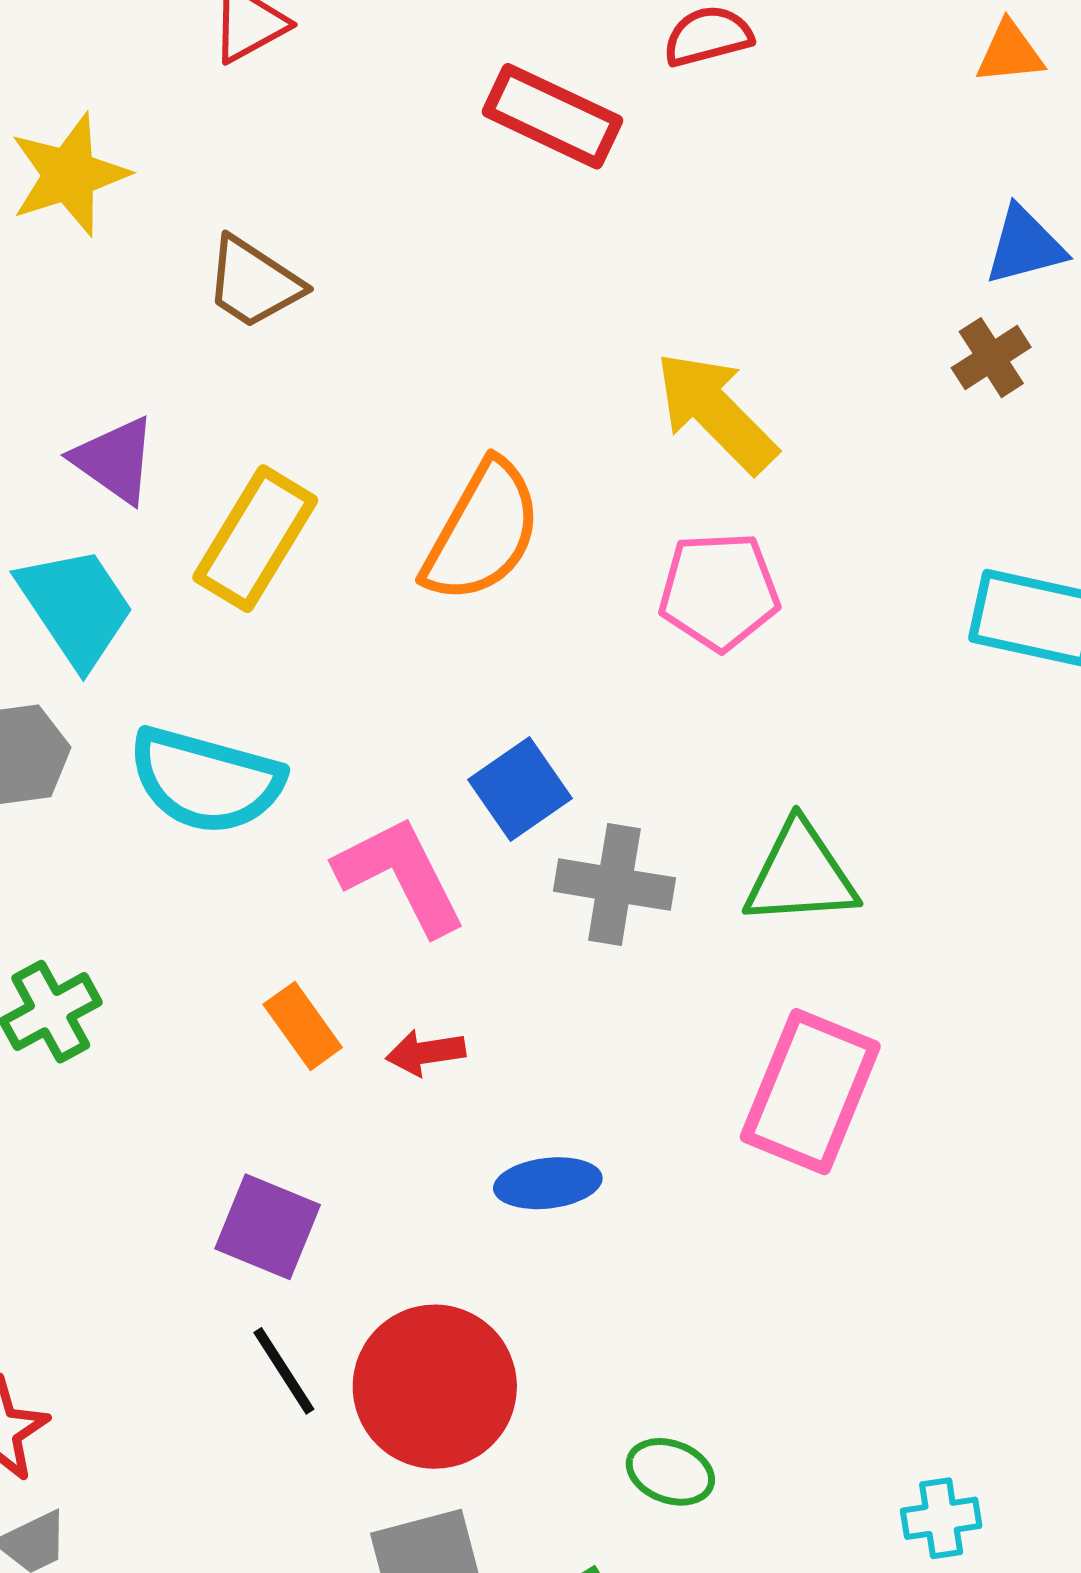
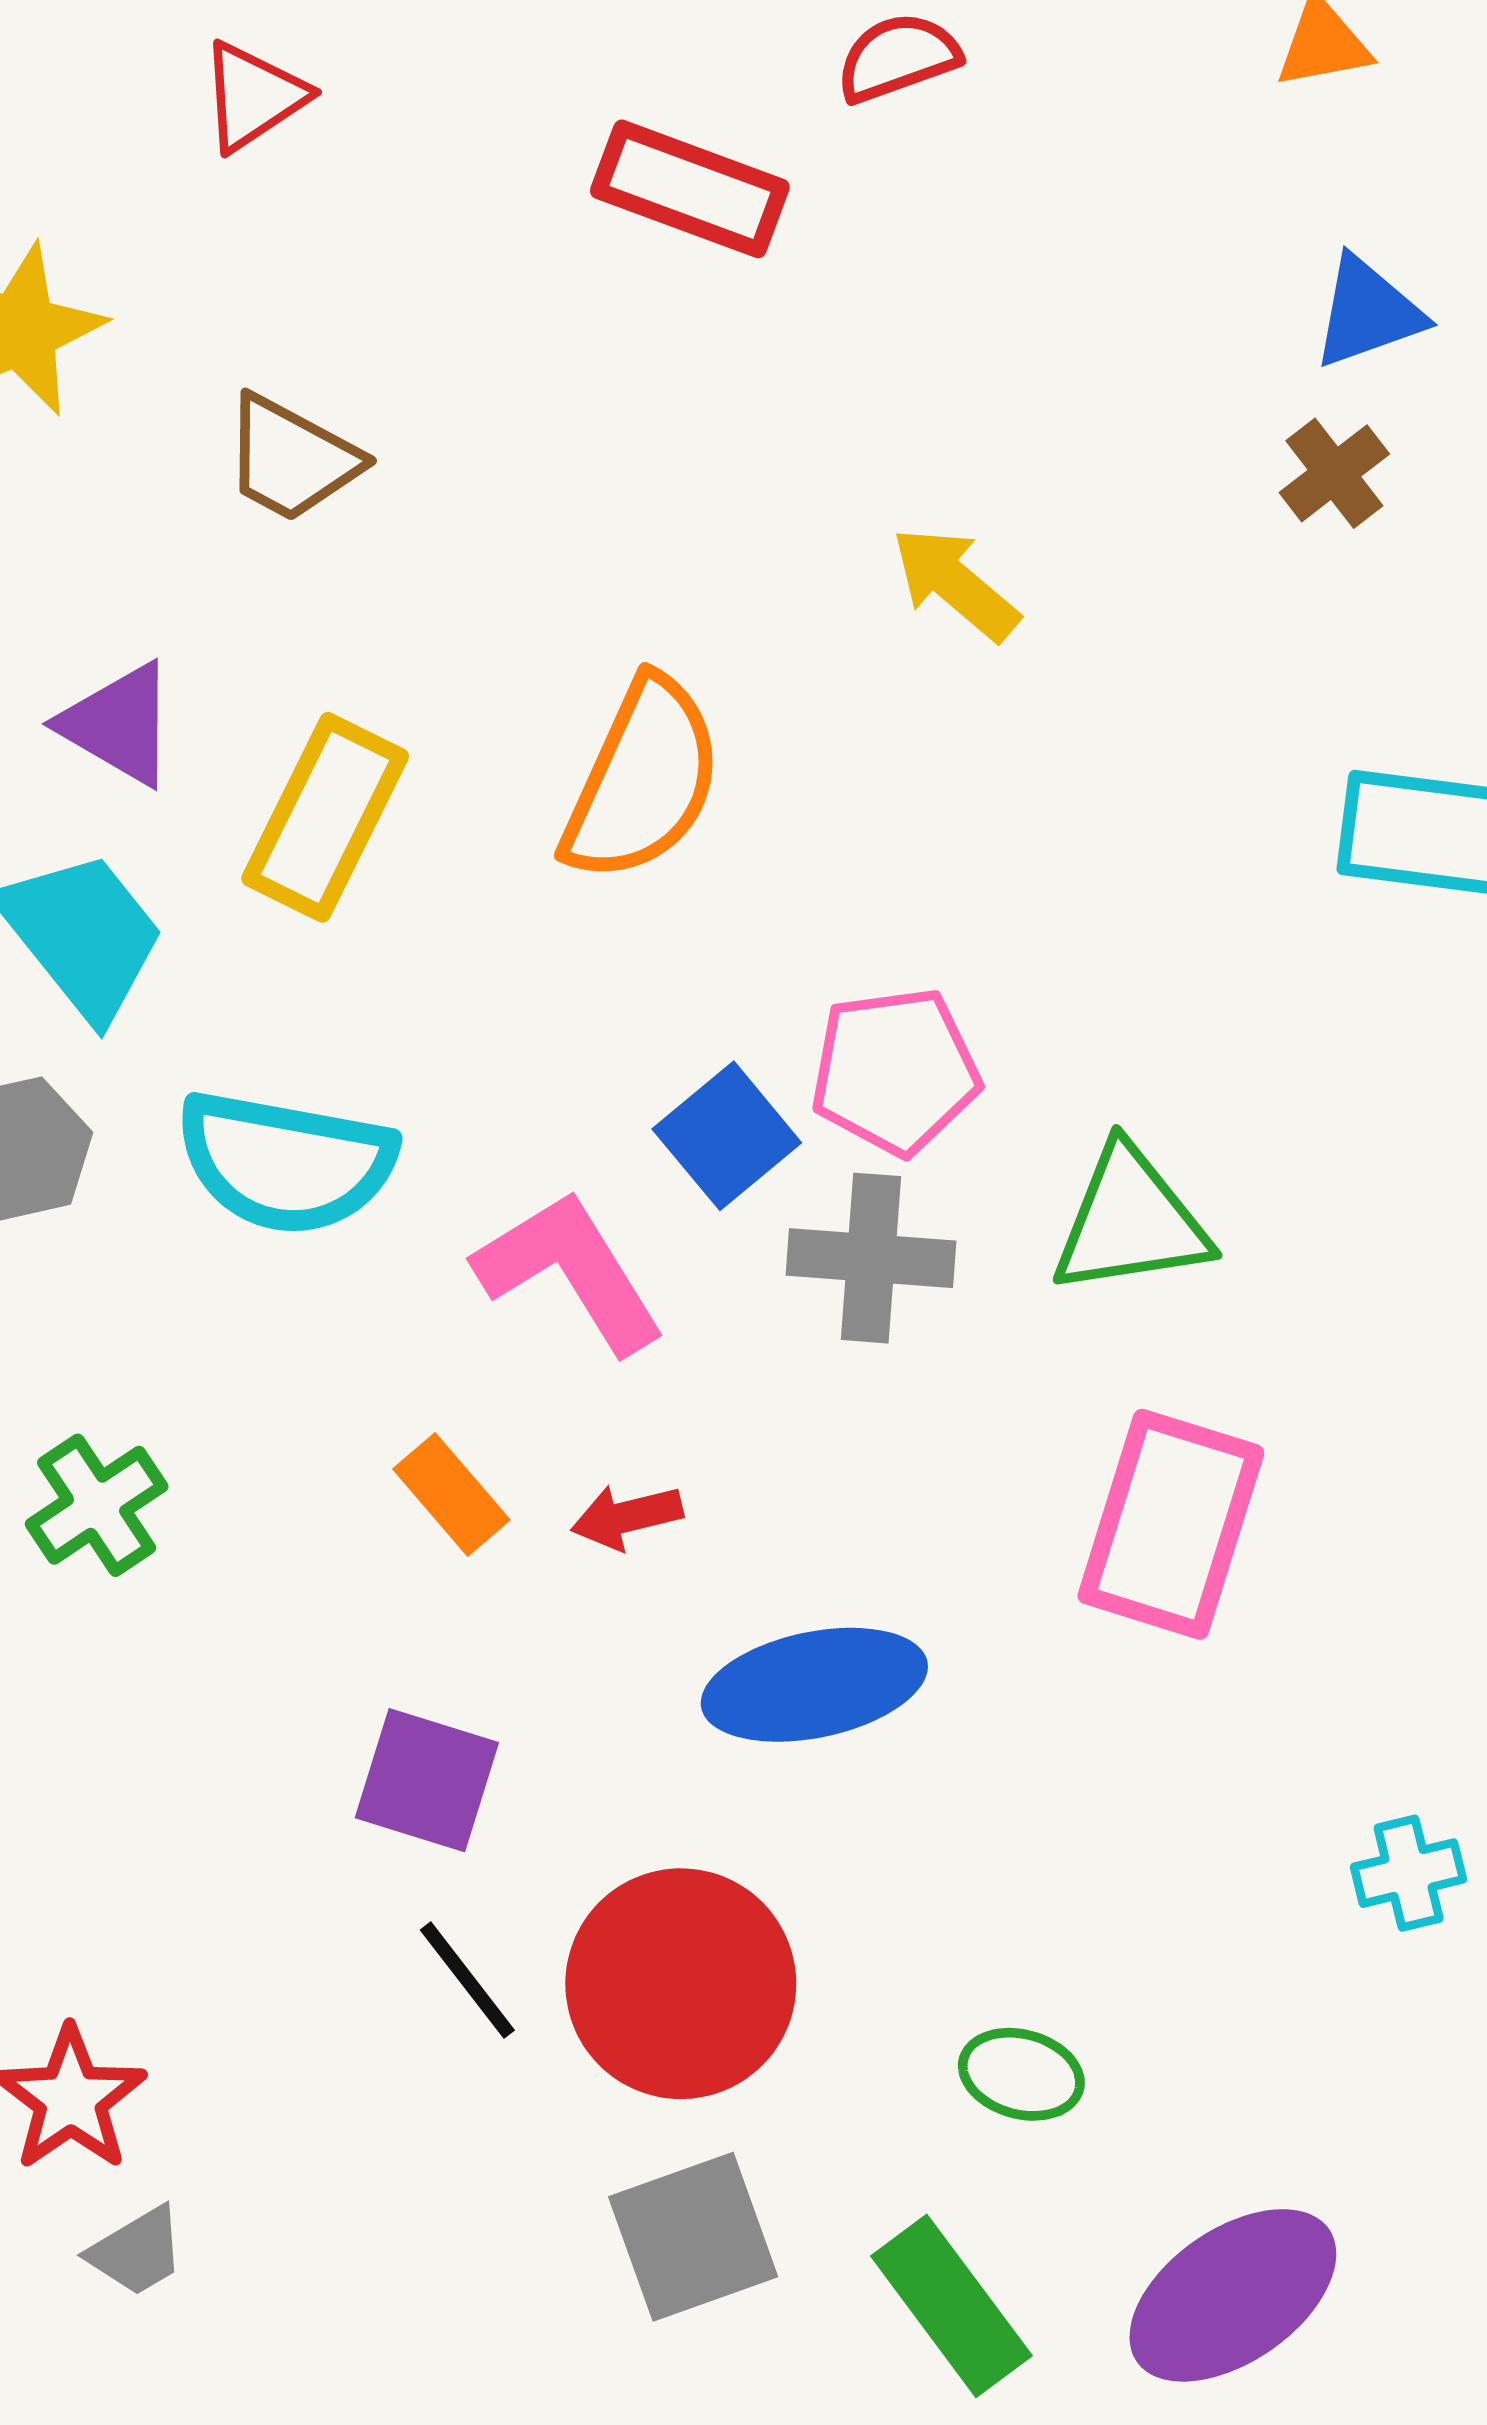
yellow arrow: (716, 412) -> (955, 583), size x0.7
pink pentagon: (719, 591) -> (895, 1071), moved
blue ellipse: (548, 1183) -> (814, 1685), size x1.5
cyan cross: (941, 1518) -> (1409, 1873), moved

